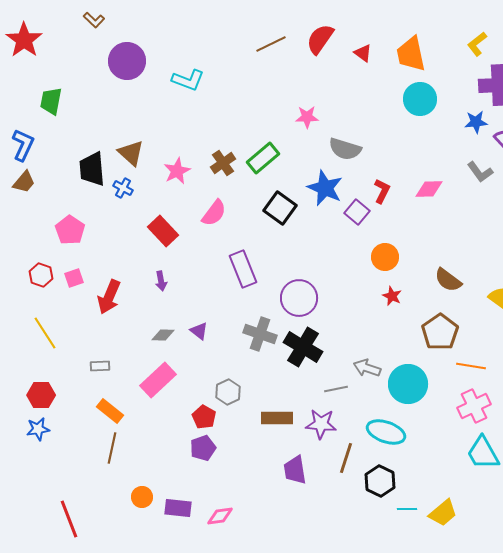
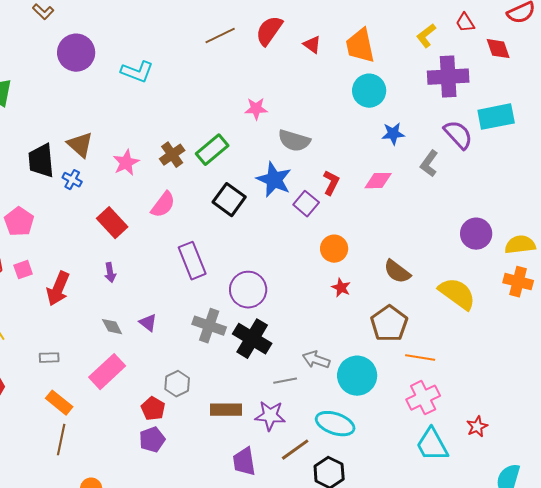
blue star: (476, 122) -> (393, 134), moved
gray L-shape: (480, 172) -> (429, 164), turned 72
gray diamond: (163, 335) -> (112, 327), turned 60
brown line: (346, 458) -> (295, 450), turned 36

